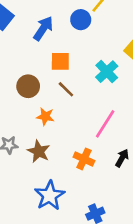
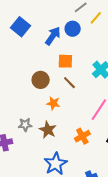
blue circle: (81, 20) -> (73, 29), moved
orange cross: (84, 159) -> (82, 136), turned 35

